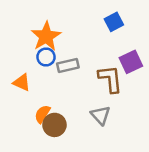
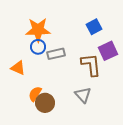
blue square: (114, 22) -> (94, 27), moved
orange star: (46, 36) -> (38, 30), turned 30

